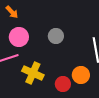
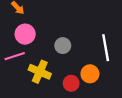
gray circle: (56, 36) -> (63, 46), moved

